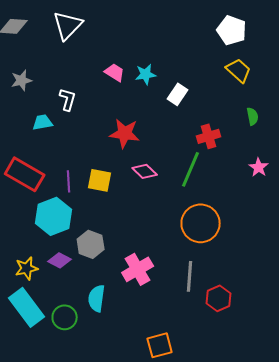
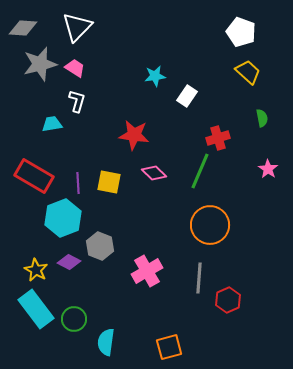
pink trapezoid: (115, 72) -> (75, 68), moved
gray star: (22, 80) -> (40, 64), moved, size x1.6
yellow star: (27, 268) -> (36, 270), turned -30
cyan semicircle: (97, 298) -> (106, 342), moved

